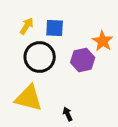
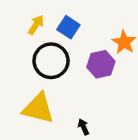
blue square: (55, 28) -> (68, 27), turned 30

